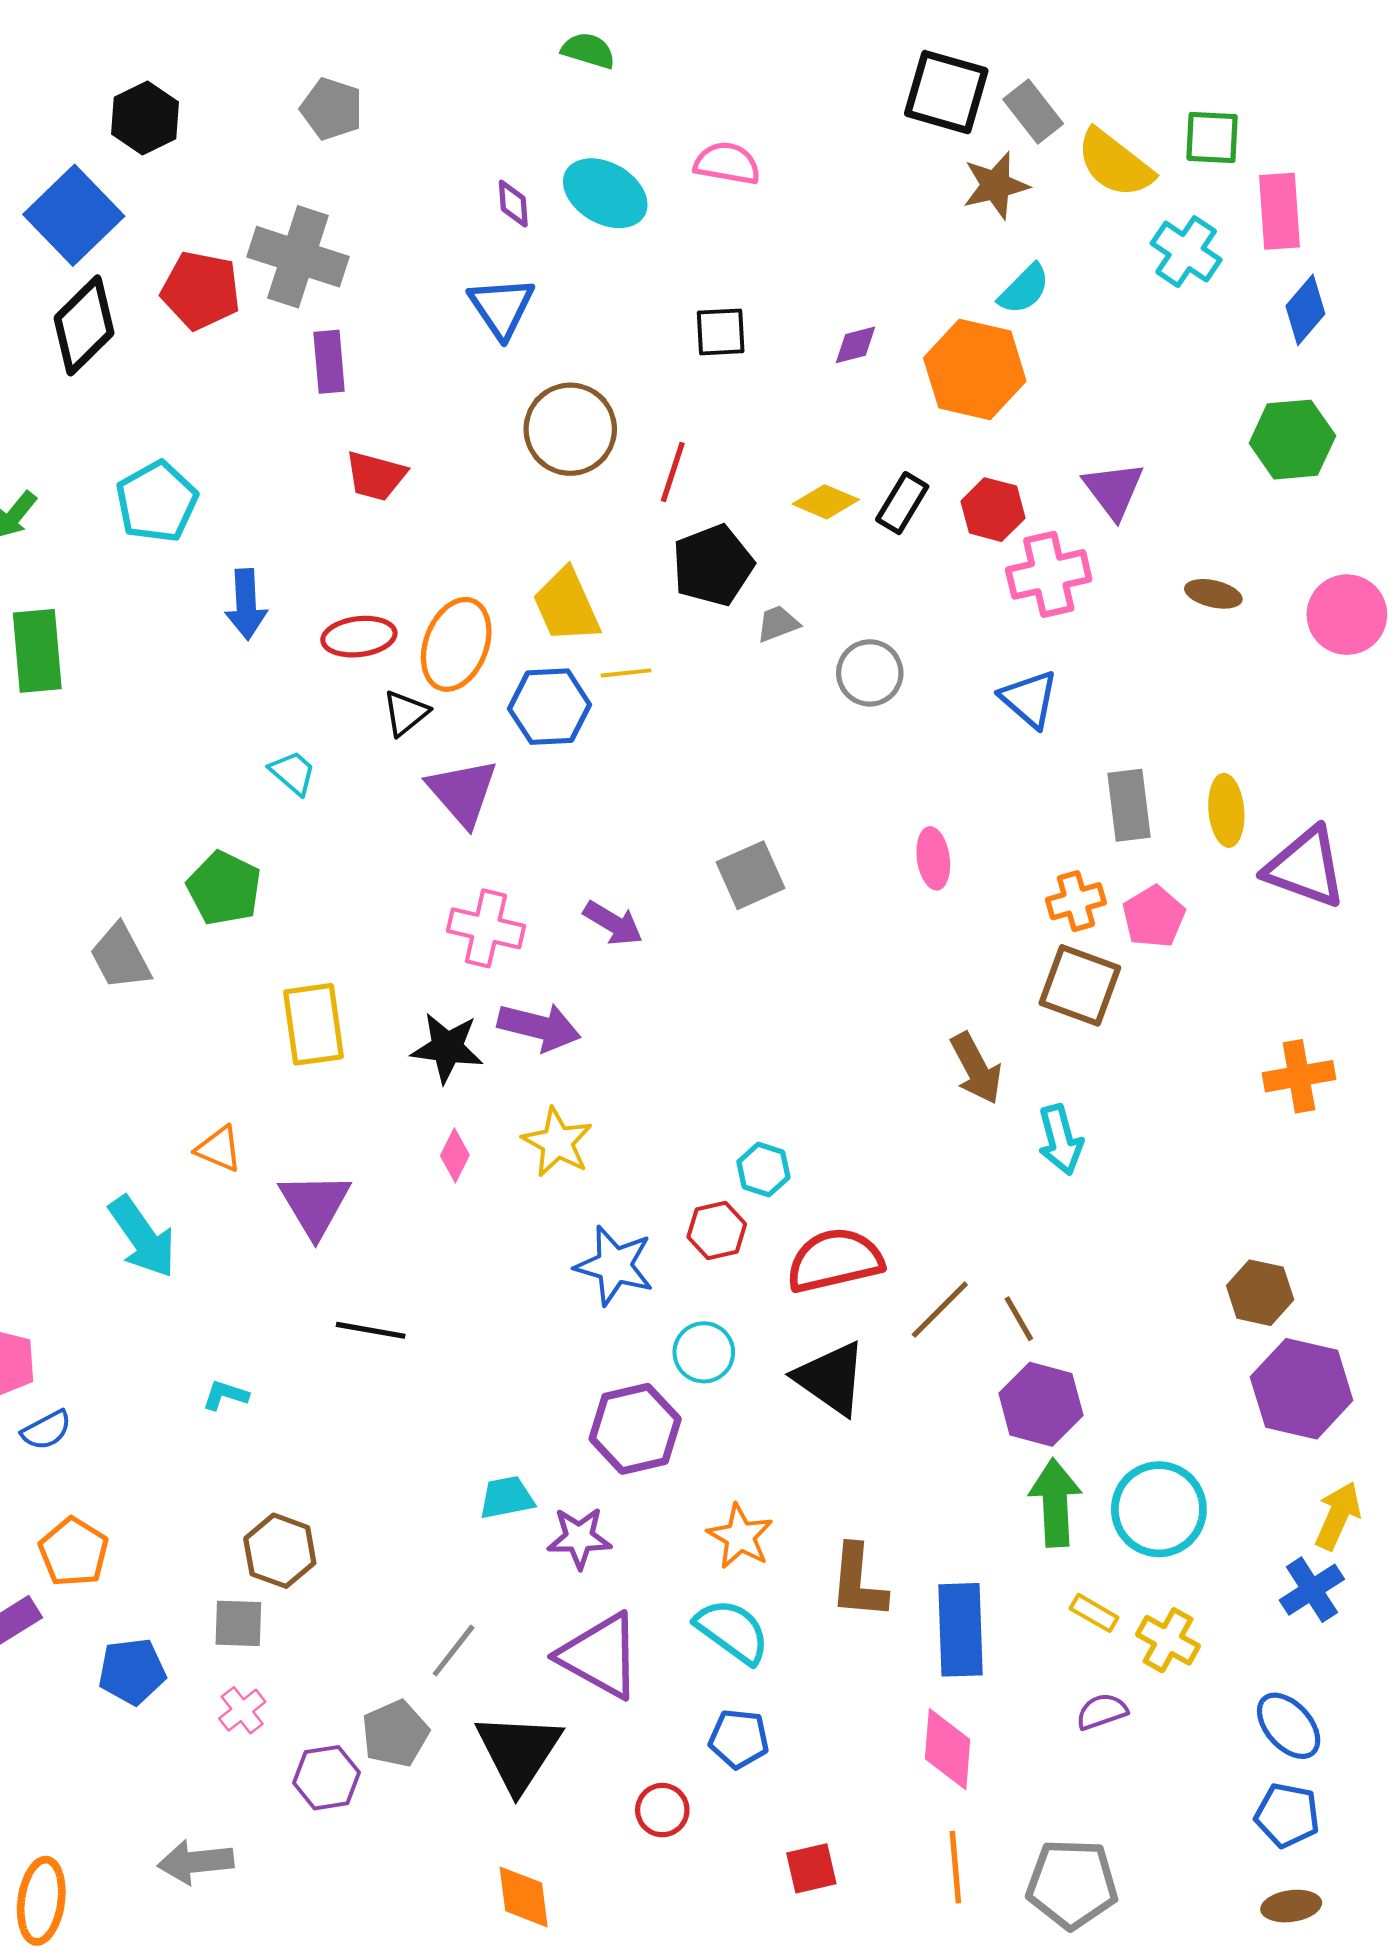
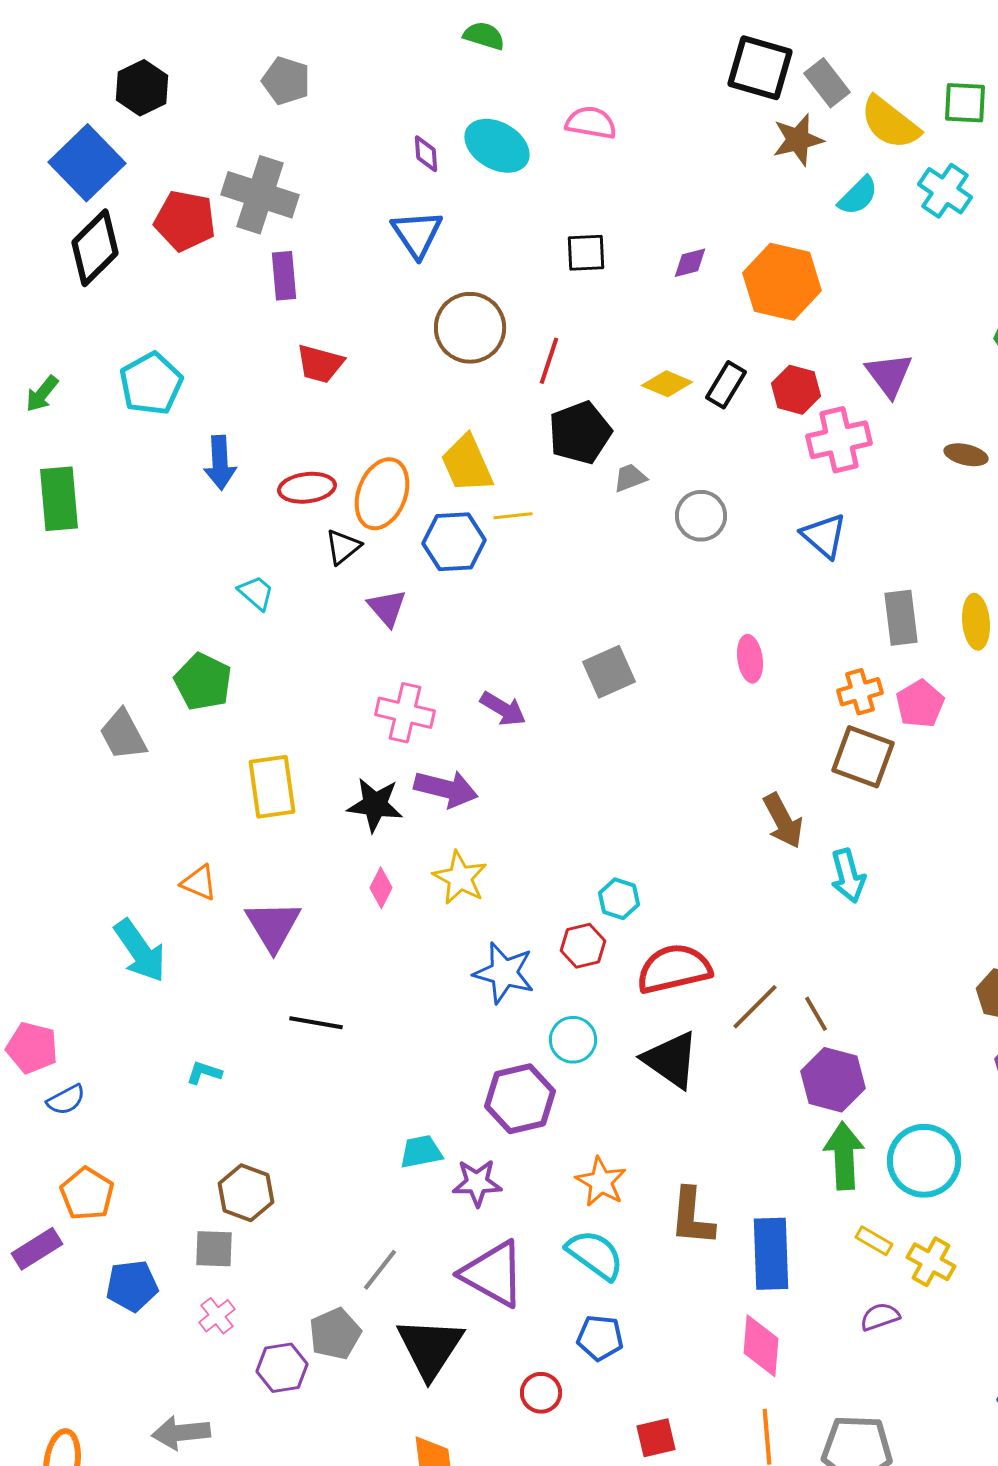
cyan semicircle: (1024, 289) -> (858, 196), moved
purple triangle: (463, 792) -> (387, 608), size x0.7

